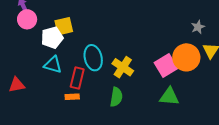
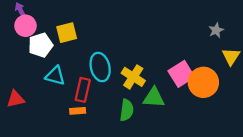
white pentagon: (52, 38) -> (41, 45), moved
orange circle: (186, 57) -> (203, 82), moved
green triangle: (169, 97) -> (154, 98), moved

